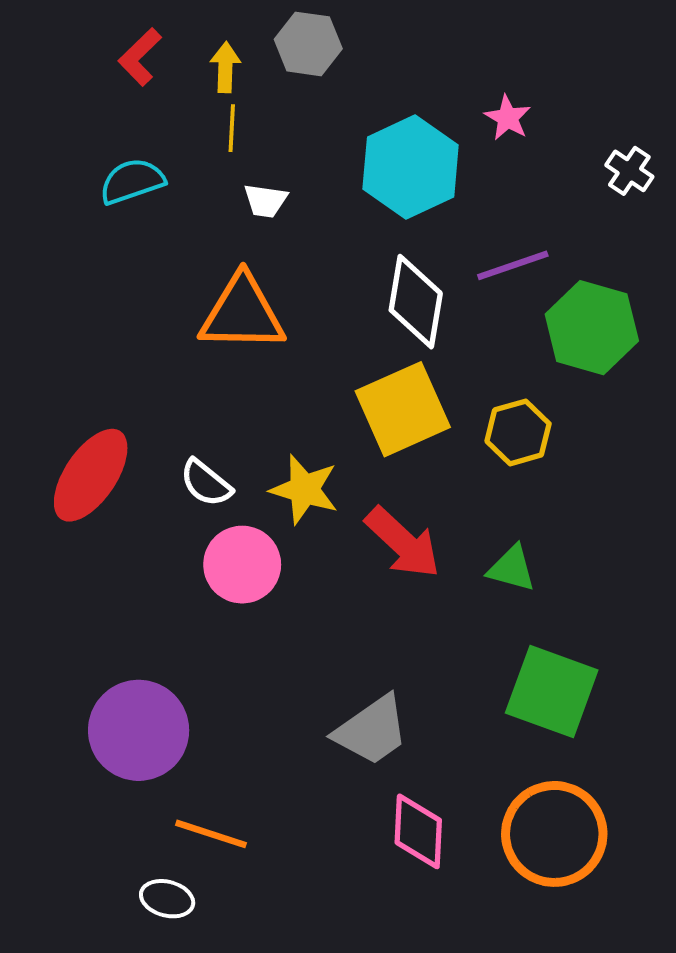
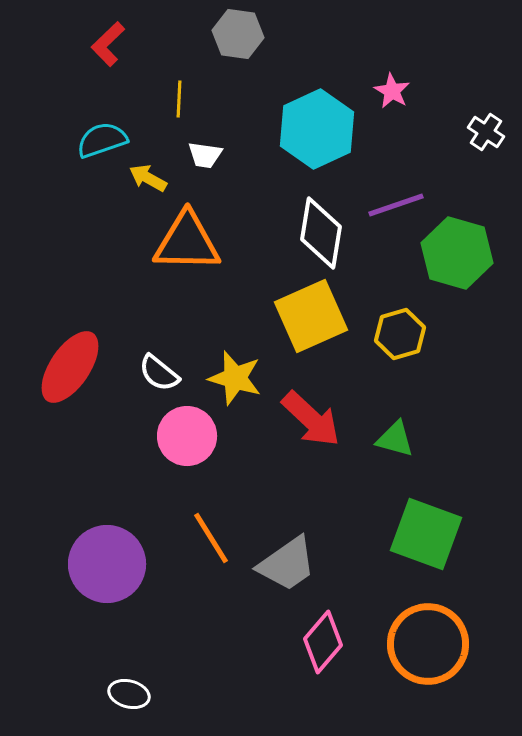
yellow arrow: (225, 67) -> (148, 178), moved, turned -63
pink diamond: (418, 831) -> (323, 642), turned 38
orange line: (211, 834) -> (211, 538), moved, turned 40

